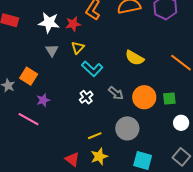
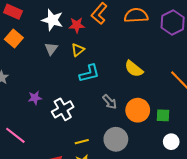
cyan L-shape: (92, 69) -> (89, 73), turned -65
orange square: (29, 76) -> (14, 39), moved
white cross: (86, 97) -> (63, 109), moved, size x1.5
pink line: (28, 119) -> (15, 135), moved

